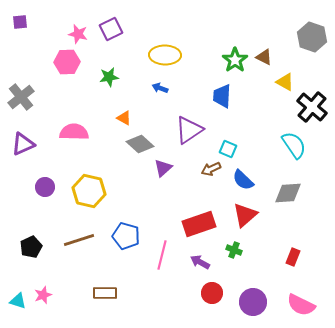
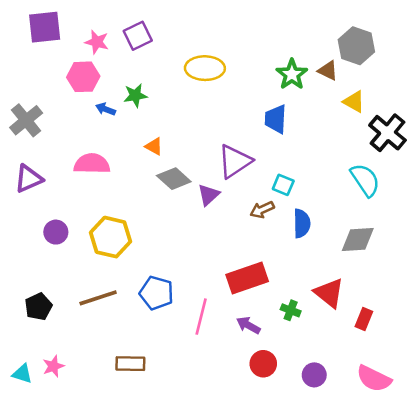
purple square: (20, 22) -> (45, 27), moved, size x1.8
gray hexagon: (312, 37) -> (356, 46), moved
blue arrow: (160, 88) -> (106, 109), moved
purple triangle: (163, 168) -> (209, 195), moved
blue semicircle: (243, 180) -> (302, 223), turned -135
red triangle: (245, 215) -> (329, 293), moved, turned -40
purple circle: (253, 302) -> (314, 375), size x0.7

